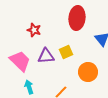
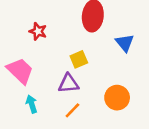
purple triangle: (46, 56) -> (69, 84), moved
orange circle: (88, 72) -> (117, 98), moved

